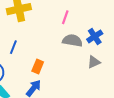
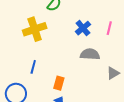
pink line: (65, 17) -> (109, 28), moved
blue cross: (95, 36) -> (83, 28), moved

